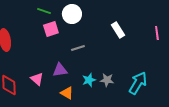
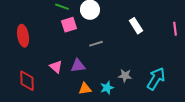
pink triangle: (37, 79) -> (56, 67), moved
cyan star: (89, 80) -> (107, 88), moved
orange triangle: (67, 93) -> (85, 89), turned -40

